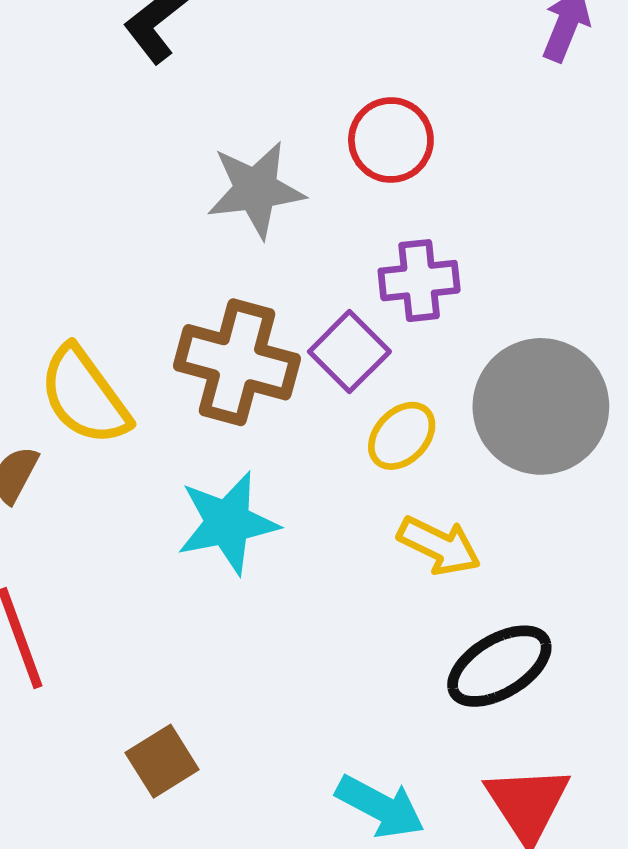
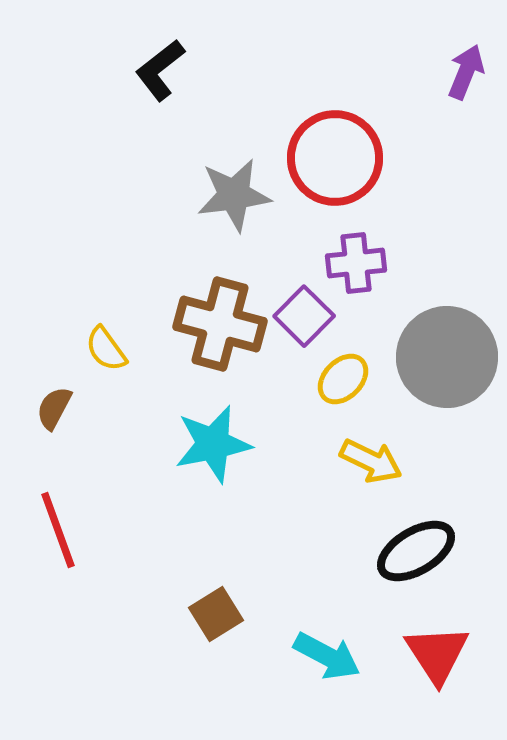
red circle: (391, 140) -> (335, 158), size x1.5
yellow semicircle: (84, 396) -> (106, 349), size x0.6
brown square: (162, 761) -> (216, 614), moved

